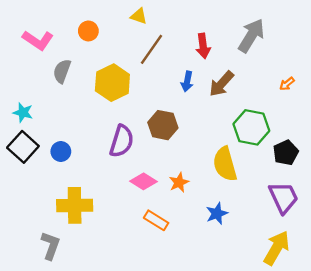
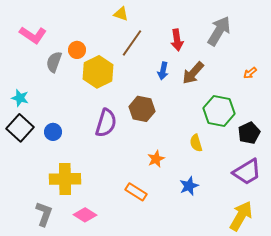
orange circle: (88, 31) -> (77, 50), moved
yellow semicircle: (225, 164) -> (196, 143), size x0.6
pink diamond: (143, 181) -> (85, 215), moved
purple trapezoid: (283, 197) -> (247, 172), turned 84

